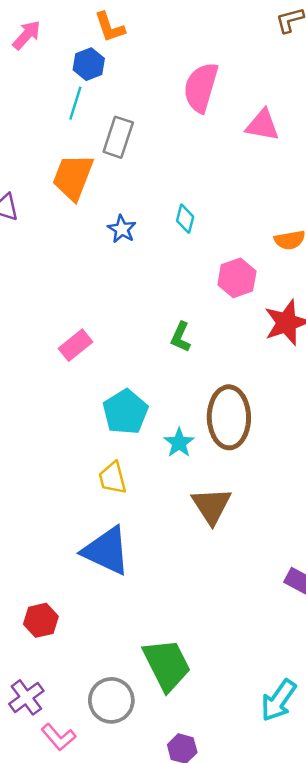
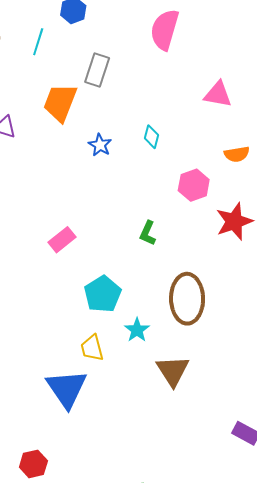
cyan line: (75, 103) -> (38, 42), moved
pink triangle: (262, 125) -> (218, 94), moved
cyan star: (179, 443) -> (137, 330), moved
blue triangle: (106, 551) -> (67, 389), moved, turned 30

